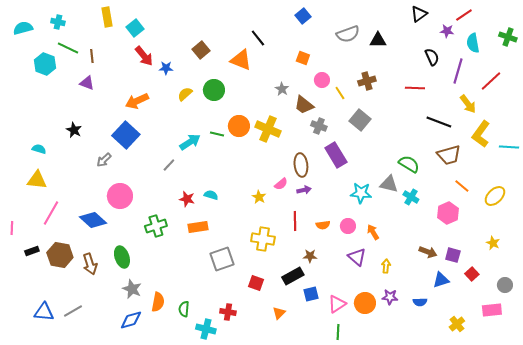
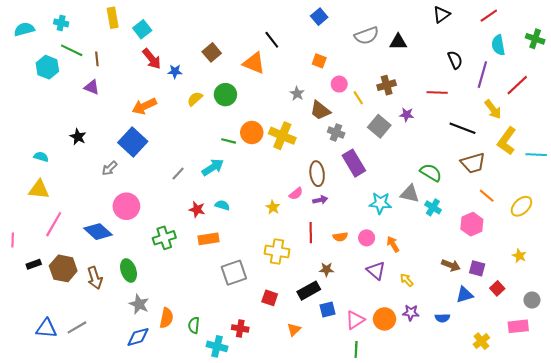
purple star: (447, 31) -> (407, 115), moved
cyan arrow: (190, 142) -> (213, 167), moved
yellow arrow: (386, 266) -> (407, 280), turned -48

